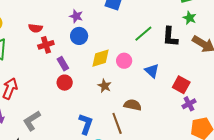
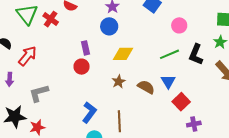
green line: (143, 34) -> (170, 54), moved
red cross: (46, 45) -> (51, 19), moved, turned 35
pink circle: (124, 61) -> (179, 25), moved
red square: (181, 85) -> (181, 102), moved
brown semicircle: (133, 105) -> (146, 87), moved

